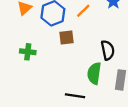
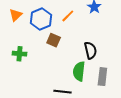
brown square: (66, 37) -> (54, 40), turned 32

